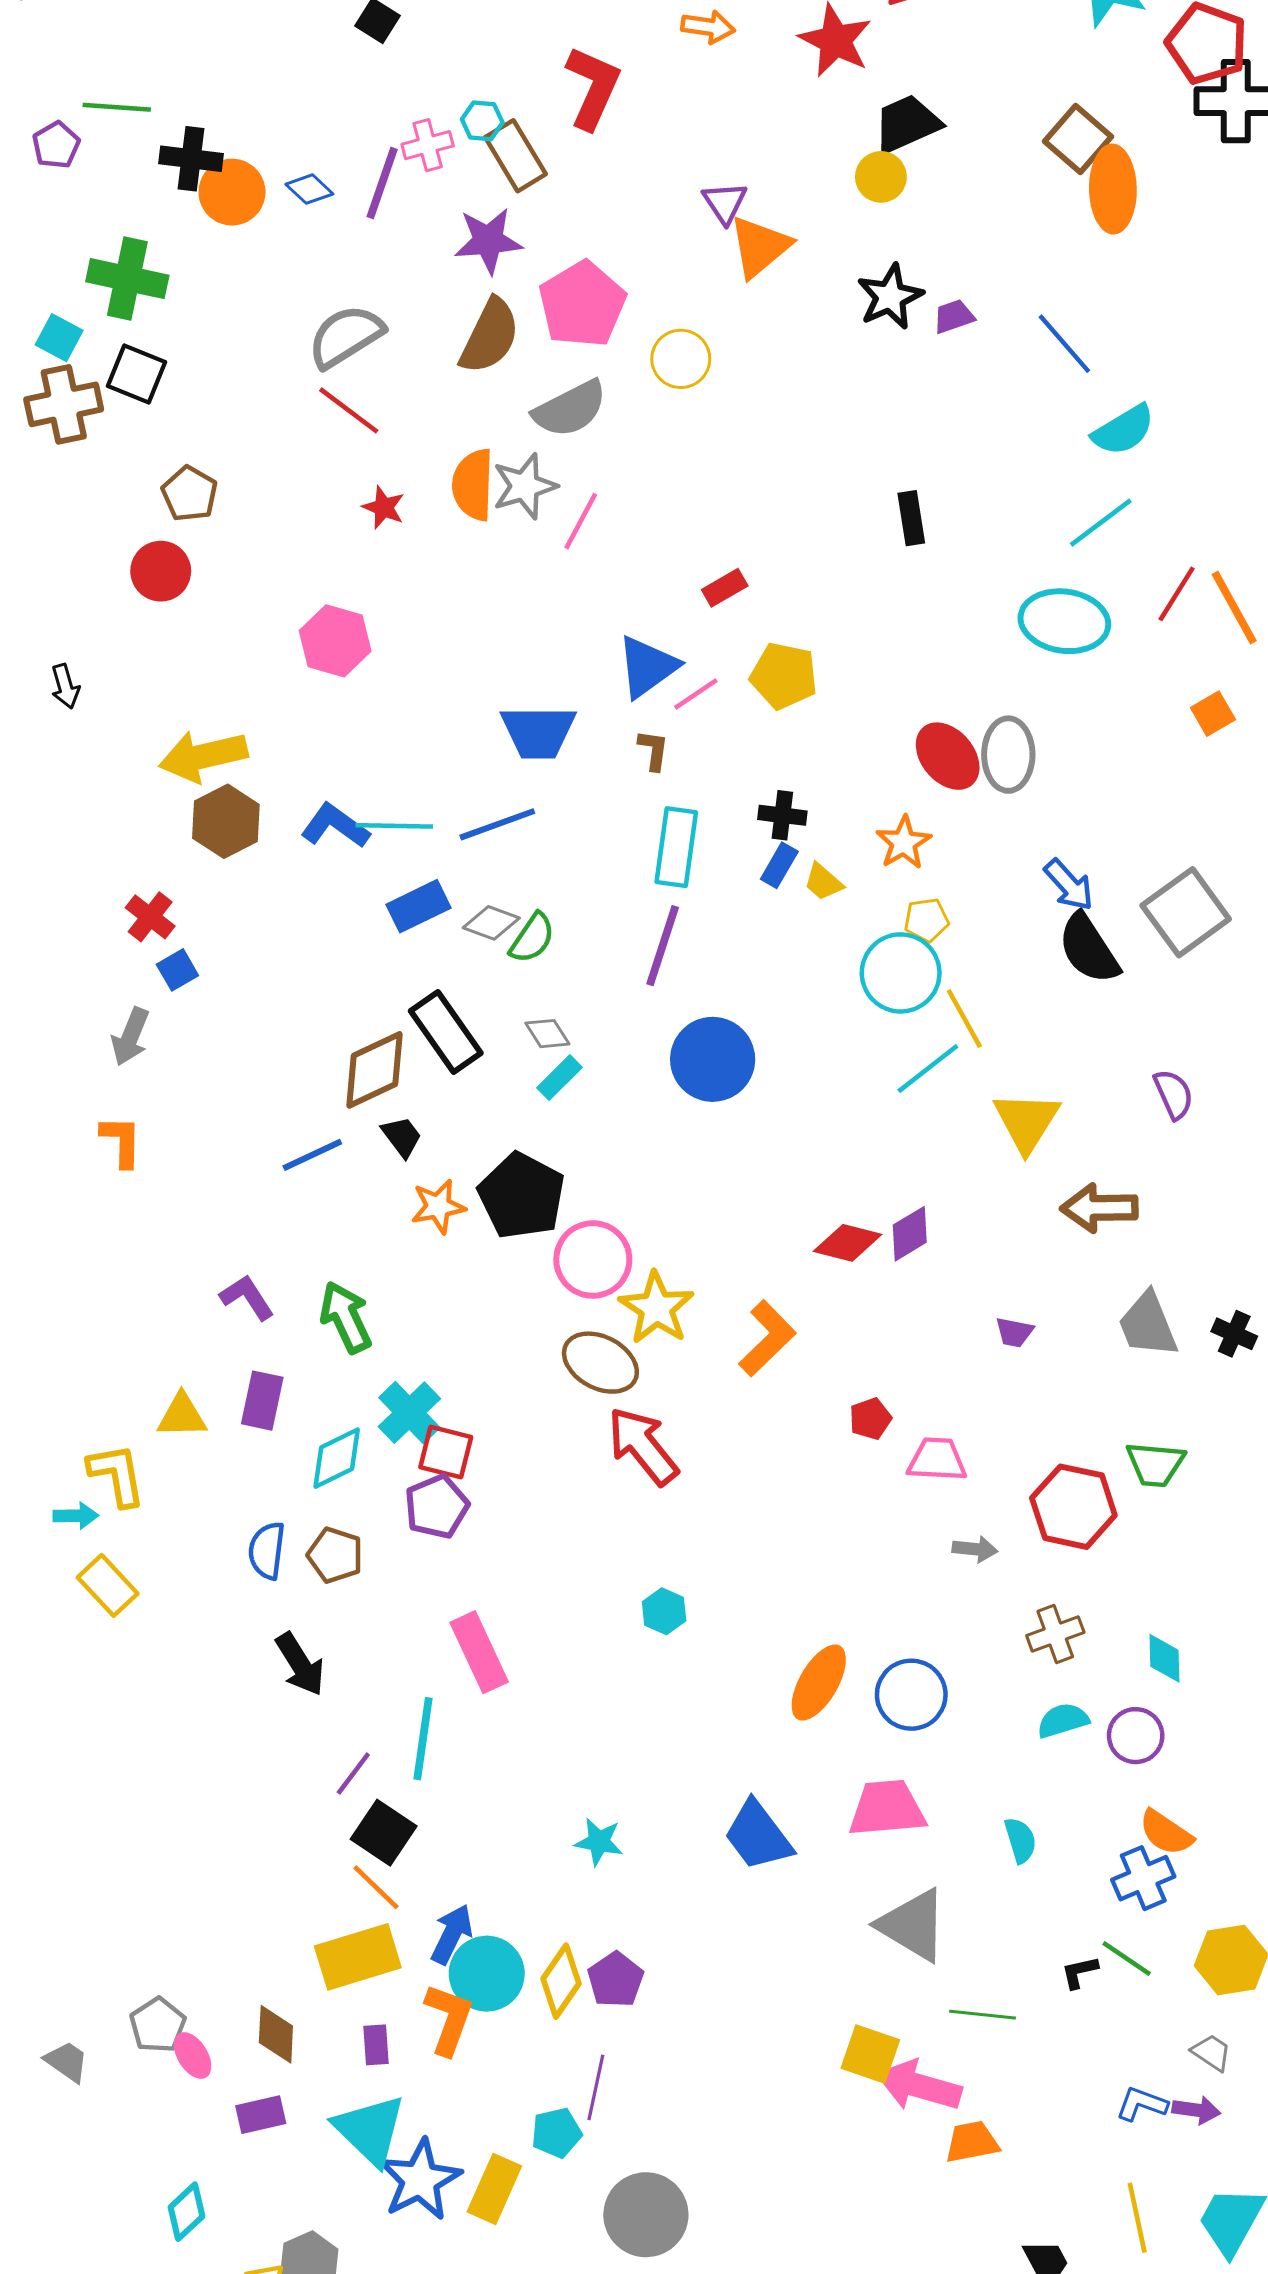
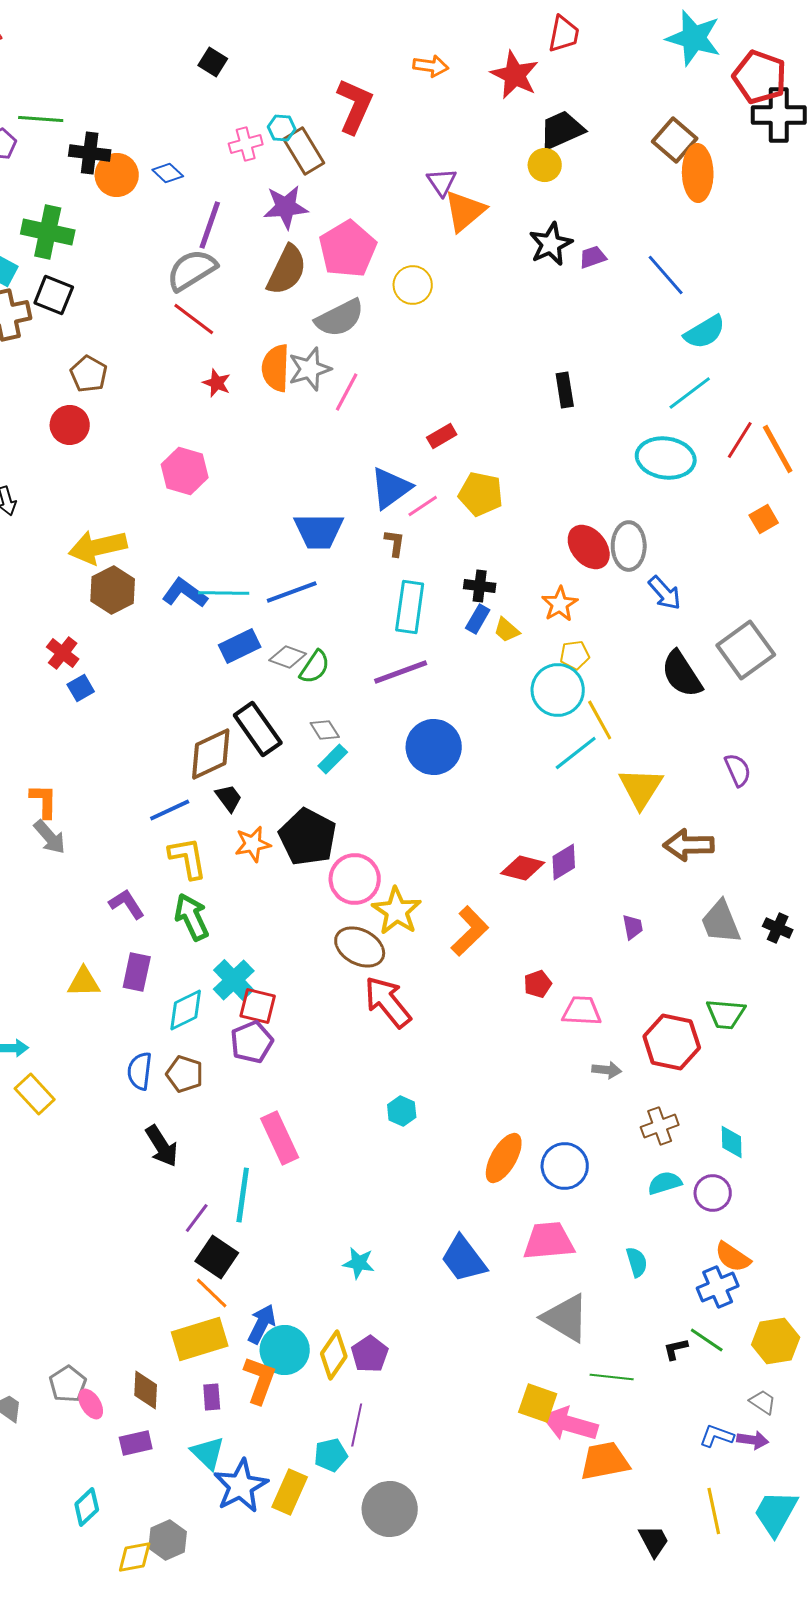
purple line: (382, 183) -> (210, 225), moved
blue arrow: (1069, 885) -> (665, 593), moved
purple line: (663, 946) -> (401, 672), turned 52
gray arrow: (130, 1037) -> (50, 837), moved, turned -63
purple trapezoid: (1014, 1332) -> (633, 927), turned -112
yellow L-shape: (117, 1475) -> (188, 858), moved
cyan triangle: (370, 2130) -> (208, 1453), size x0.7
orange trapezoid: (972, 2142) -> (605, 1461), size x1.4

